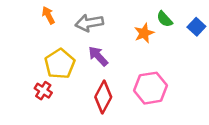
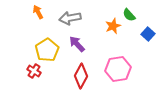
blue square: (196, 27) -> (148, 34), moved

